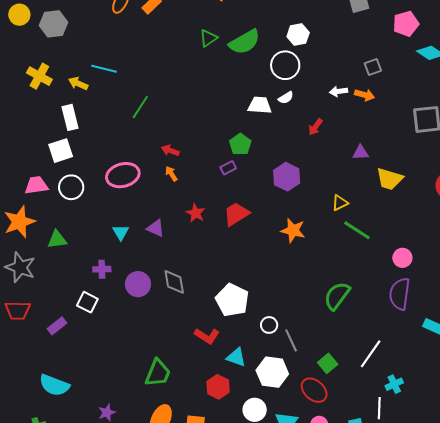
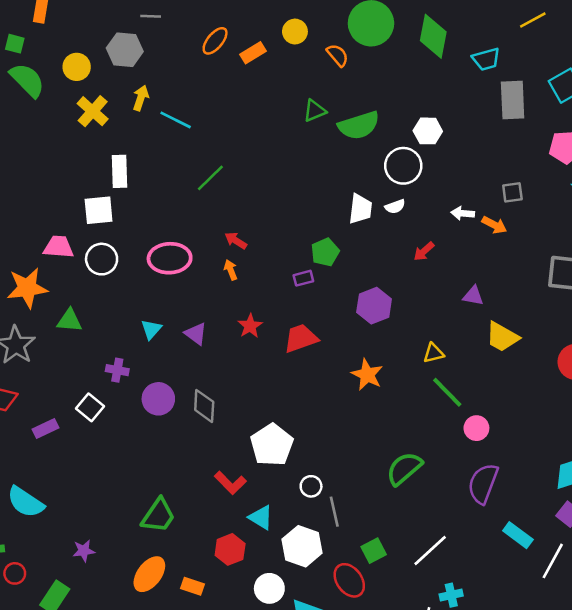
yellow circle: (19, 15) -> (77, 67), moved
yellow arrow: (78, 83) -> (141, 98), moved, turned 72
white trapezoid: (260, 105) -> (360, 209), turned 80
pink circle: (402, 258) -> (476, 428), moved

